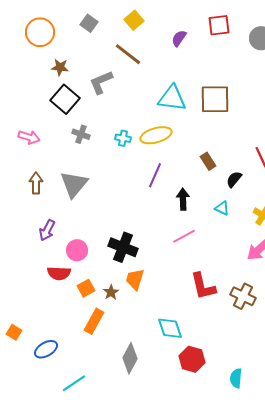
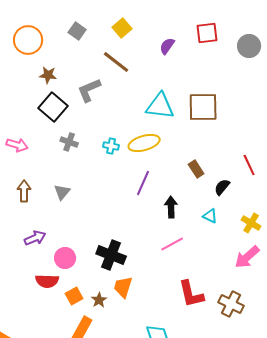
gray triangle: (74, 184) -> (62, 192), size x0.6
purple arrow: (47, 230) -> (35, 238), turned -140

